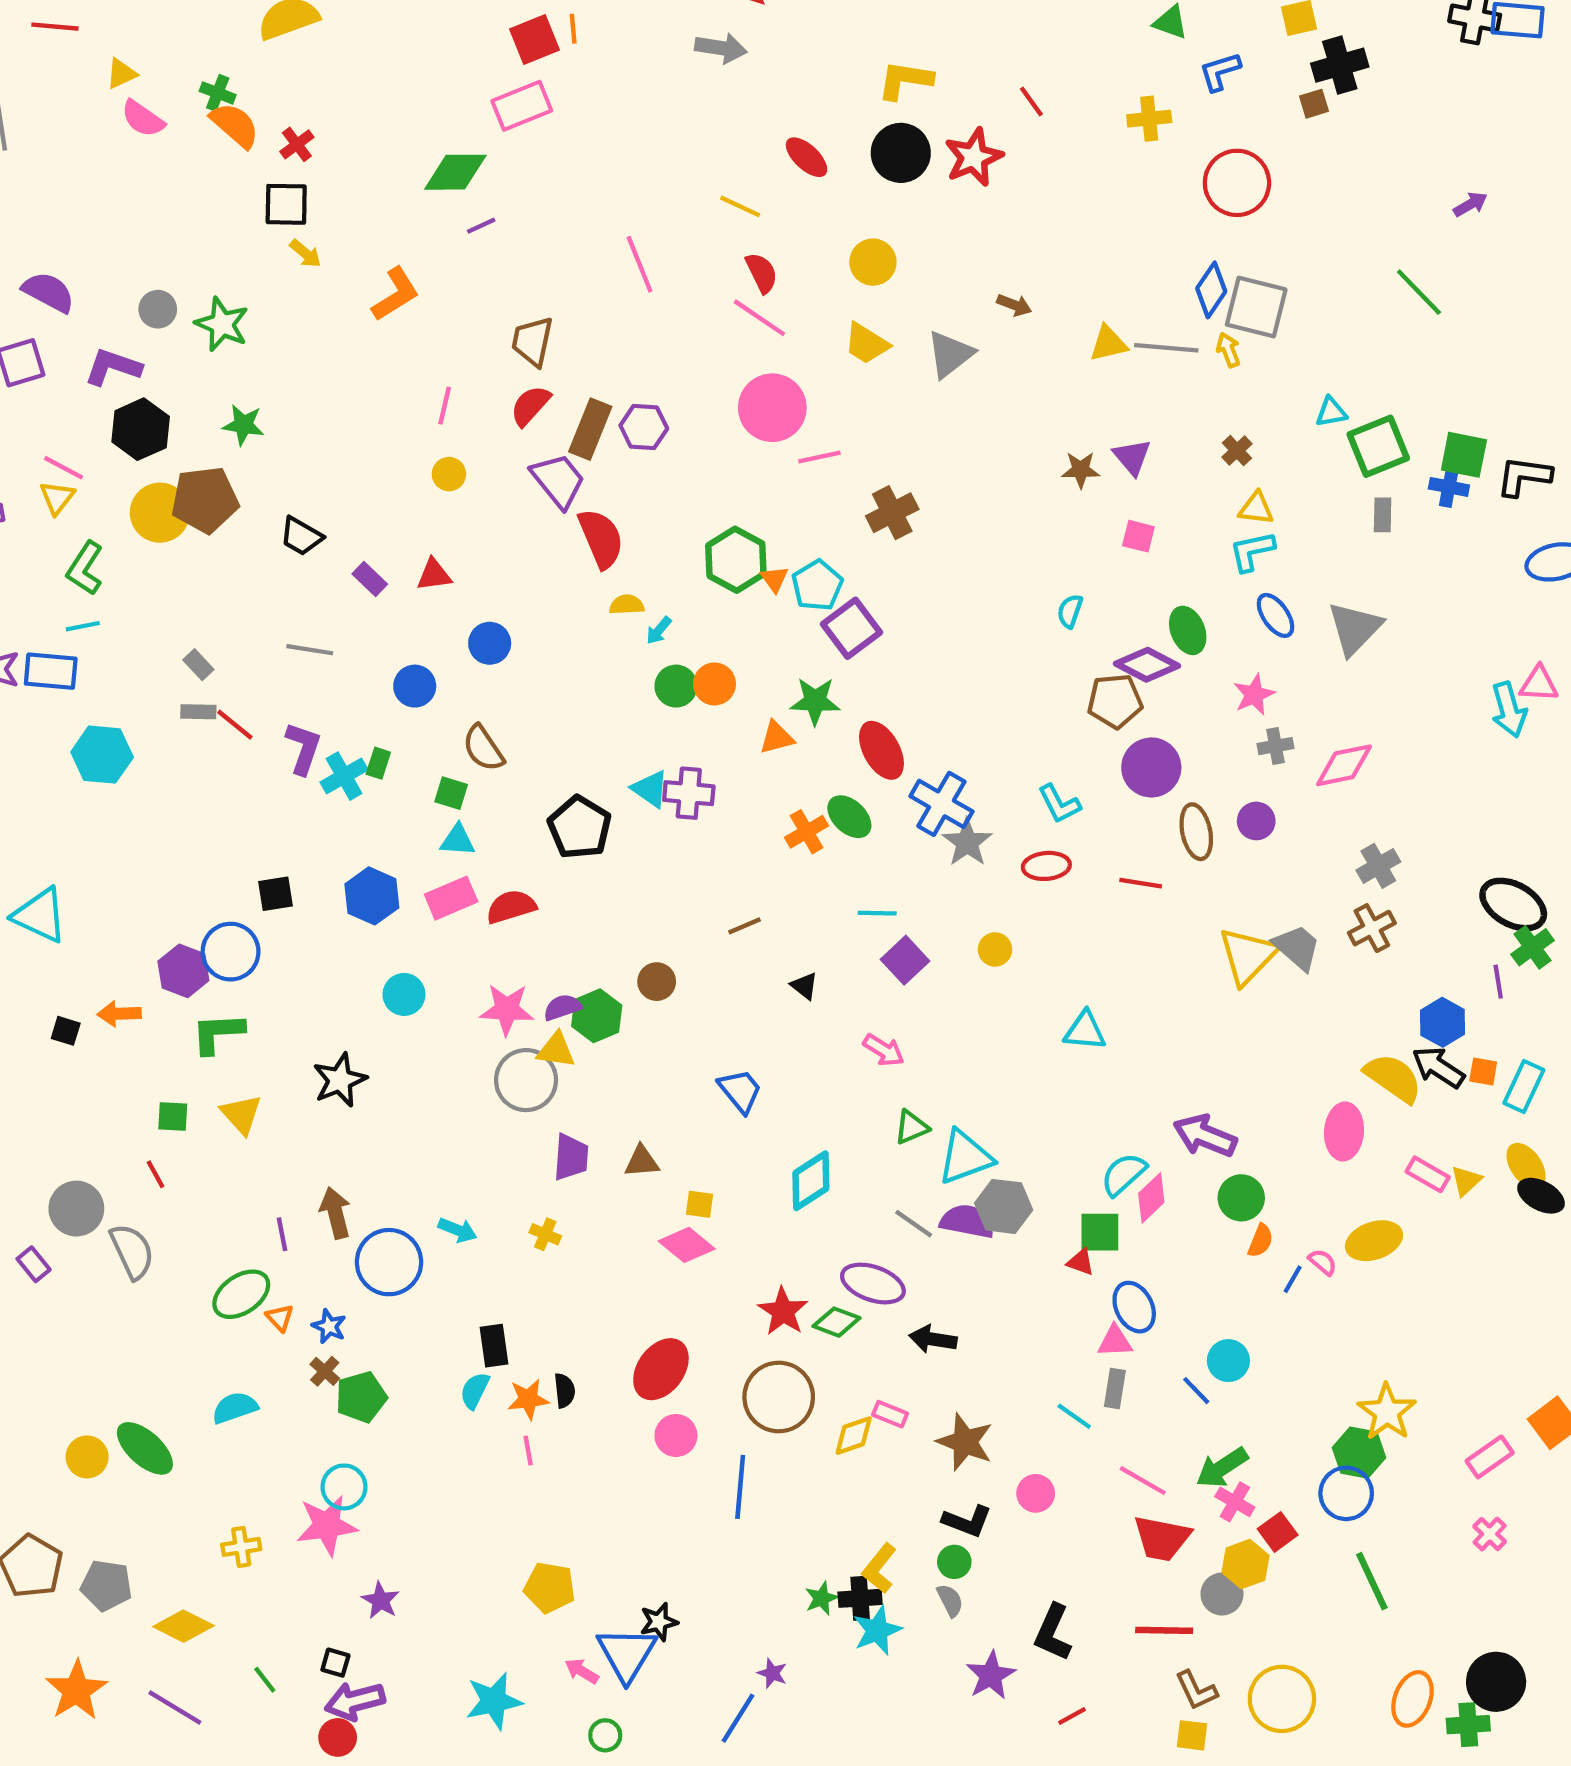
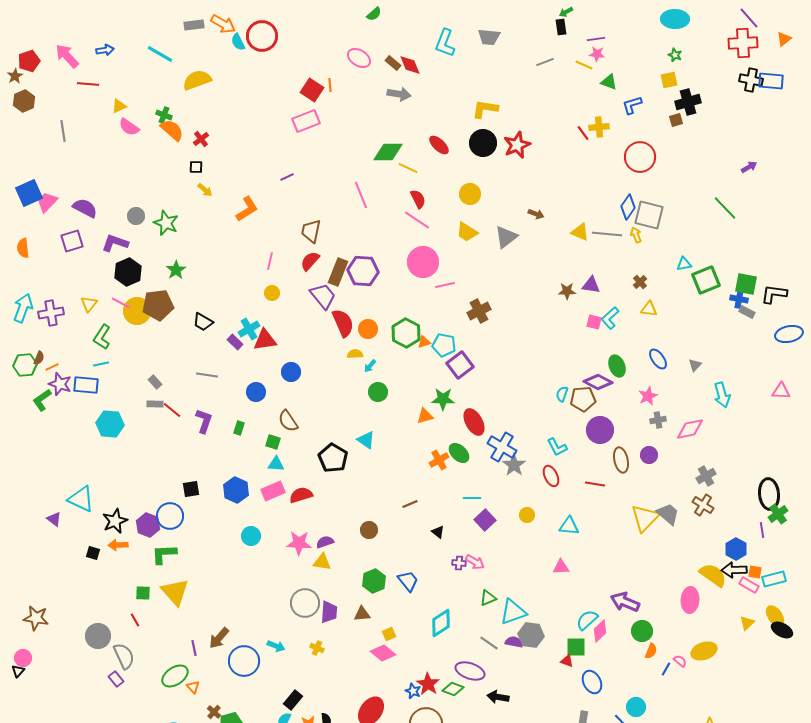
red square: (535, 39) -> (312, 90), turned -35
red line: (1031, 102) -> (583, 133), moved
green diamond: (455, 172) -> (388, 152), moved
black square: (286, 204) -> (196, 167), size x0.6
yellow triangle: (1108, 343) -> (580, 232), turned 36
green star: (243, 425) -> (176, 270), turned 30
purple hexagon: (644, 427) -> (363, 271), size x1.4
purple triangle: (1132, 457) -> (591, 285), turned -42
pink line: (64, 468) -> (121, 303), moved
gray rectangle: (1383, 515) -> (747, 312), moved, turned -63
cyan L-shape: (1252, 551) -> (610, 318), moved, turned -30
red triangle: (434, 575) -> (265, 340), size x1.4
orange triangle: (774, 579) -> (424, 342), turned 48
cyan pentagon: (817, 585) -> (444, 345), turned -30
cyan semicircle: (1070, 611) -> (562, 394), moved
gray triangle: (1355, 628) -> (695, 365), size x0.5
orange circle: (714, 684) -> (368, 329), moved
cyan arrow: (1509, 710) -> (722, 395), moved
cyan cross: (344, 776) -> (249, 329), moved
purple cross: (689, 793) -> (459, 563), moved, size x0.6
red ellipse: (1046, 866) -> (551, 476), turned 70
black ellipse: (1513, 904) -> (769, 494), turned 56
brown cross: (1372, 928) -> (703, 505), turned -30
green hexagon: (597, 1016) -> (374, 581), moved
cyan triangle: (1085, 1031) -> (569, 526), moved
black arrow: (1438, 1067) -> (734, 570), turned -35
black star: (340, 1080) -> (115, 521), moved
gray circle: (526, 1080) -> (305, 603), moved
cyan rectangle: (1524, 1087) -> (774, 579), turned 50
yellow triangle: (241, 1114) -> (175, 592), size x1.4
pink rectangle: (1428, 1174) -> (749, 585), moved
yellow square: (699, 1204) -> (389, 634), turned -32
brown arrow: (335, 1213) -> (219, 638), turned -125
purple semicircle: (967, 1221) -> (514, 642), size x0.7
purple rectangle: (34, 1264) -> (116, 679), moved
blue star: (329, 1326) -> (413, 691), moved
pink triangle: (1115, 1341) -> (561, 567), moved
black rectangle: (494, 1346) -> (293, 700), turned 48

